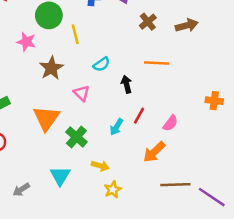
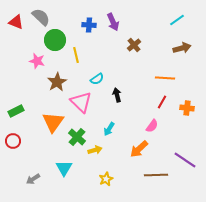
brown arrow: (187, 25) -> (182, 48), moved
orange line: (157, 63) -> (165, 78), moved
pink triangle: (81, 93) -> (81, 102), size x1.6
red line: (139, 116) -> (162, 102), moved
yellow arrow: (100, 166) -> (95, 150), moved, turned -32
purple line: (212, 197) -> (185, 160), moved

